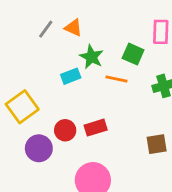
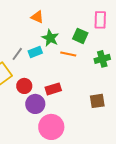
gray line: (46, 29) -> (17, 54), moved
red circle: (65, 130) -> (24, 86), moved
purple circle: (39, 148) -> (35, 104), moved

